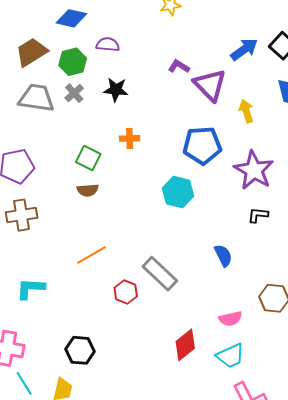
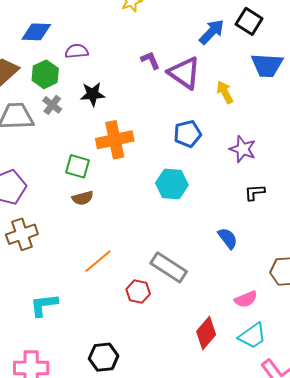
purple L-shape: (179, 66) -> (150, 60), turned 45
orange cross: (130, 138) -> (115, 140), size x1.8
blue pentagon: (202, 145) -> (188, 134), size x0.7
purple star: (254, 170) -> (243, 149), size x0.7

